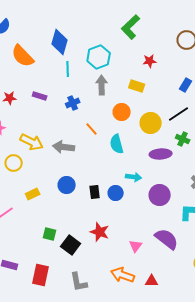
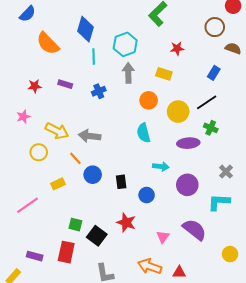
orange line: (92, 129) -> (75, 158), moved
blue circle: (116, 193) -> (147, 195), moved
red rectangle: (41, 275) -> (66, 252), moved

